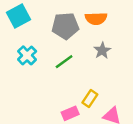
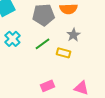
yellow rectangle: (90, 99) -> (63, 53), moved, turned 72

